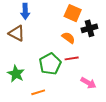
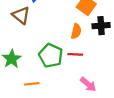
orange semicircle: (68, 38) -> (76, 31), turned 56
green pentagon: (50, 64) -> (51, 56), turned -30

